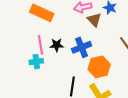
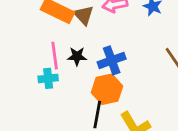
brown triangle: (94, 20) -> (84, 15), moved
orange hexagon: (99, 67) -> (107, 89), moved

